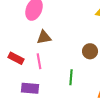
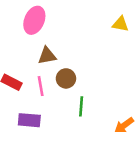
brown circle: (90, 51) -> (66, 78), moved

